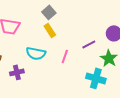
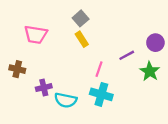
cyan semicircle: (36, 53) -> (66, 100), moved
cyan cross: (96, 78) -> (101, 94), moved

